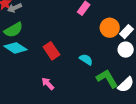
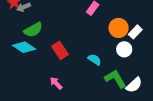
green semicircle: (13, 30) -> (33, 30), moved
white circle: (126, 50) -> (124, 49), moved

